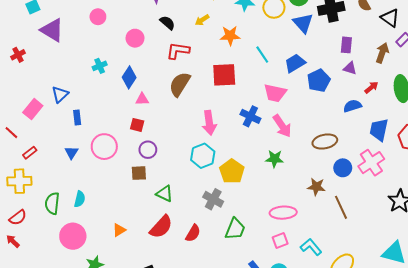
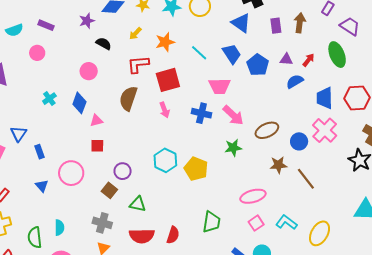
blue triangle: (303, 23) -> (241, 23), moved
pink circle: (135, 38) -> (89, 71), moved
red L-shape: (178, 51) -> (138, 64), moved
brown arrow: (382, 53) -> (300, 23), moved
blue trapezoid: (295, 63) -> (232, 54), turned 100
purple triangle: (350, 68) -> (286, 59), moved
pink arrow: (209, 123) -> (165, 110), moved, size x0.7
brown ellipse: (325, 142) -> (267, 130), moved
purple circle: (148, 150) -> (123, 171), moved
brown square: (139, 173) -> (109, 190), turned -35
gray cross: (213, 199) -> (102, 223), moved
red semicircle: (161, 227) -> (142, 236), turned 60

